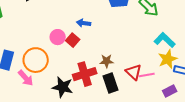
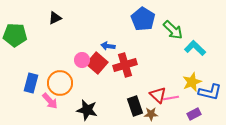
red square: (73, 40) -> (97, 63), size x1.5
cyan L-shape: (165, 40) -> (195, 48), moved
brown star: (107, 61) -> (151, 114), moved
red cross: (85, 74) -> (125, 65), moved

